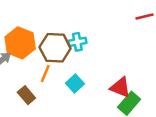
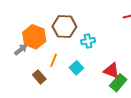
cyan cross: (77, 42) -> (88, 41), moved
brown hexagon: (55, 48) -> (64, 26), moved

